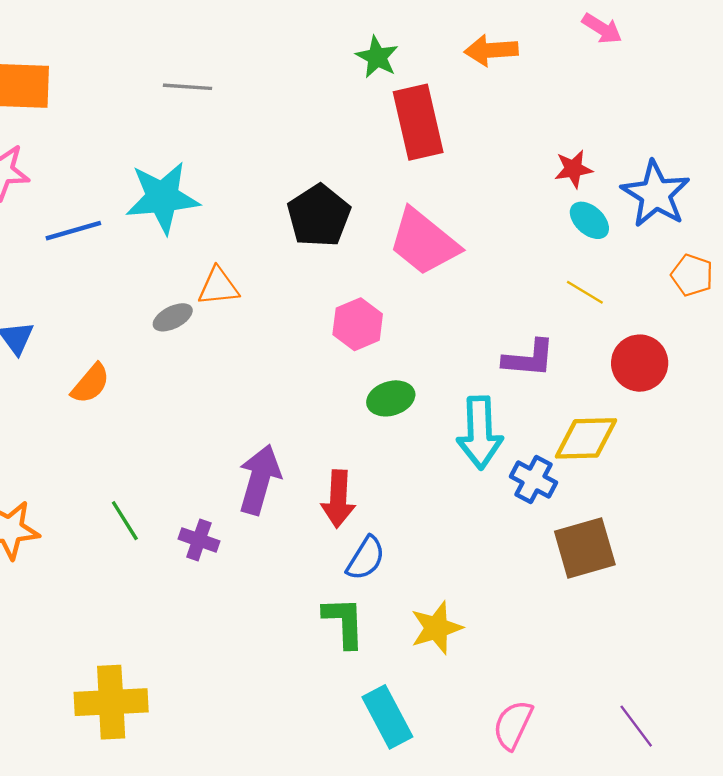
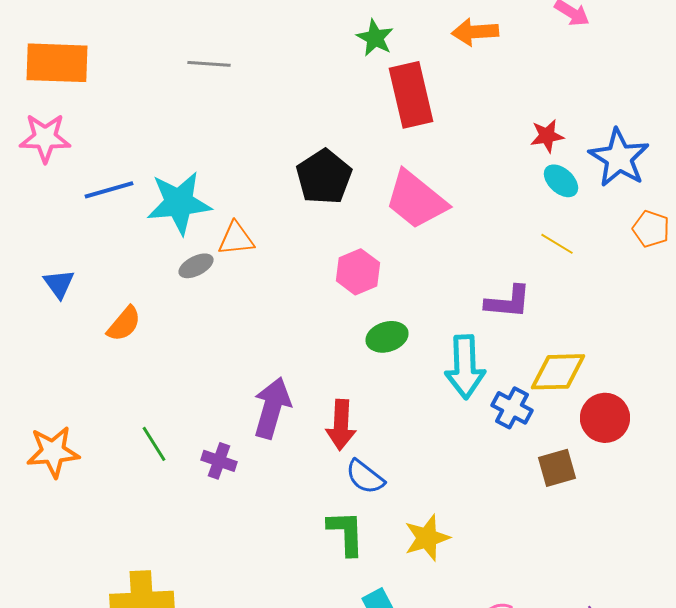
cyan star: (162, 198) -> (179, 203), moved
red circle: (640, 363) -> (605, 418), moved
brown square: (585, 548) -> (557, 468), size x0.7
blue semicircle: (366, 558) -> (365, 477), turned 96

